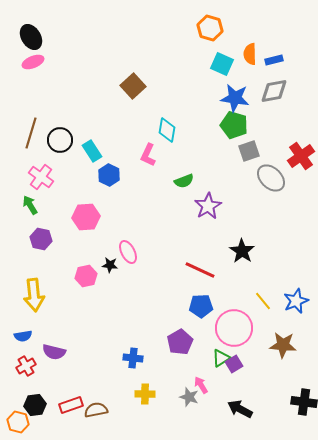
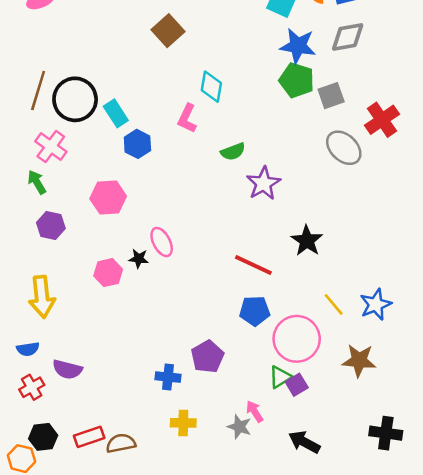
black circle: (60, 140) -> (75, 99), size x1.4
gray square: (249, 151) -> (331, 96), moved
purple pentagon: (180, 342) -> (207, 357), moved

